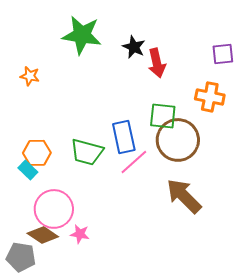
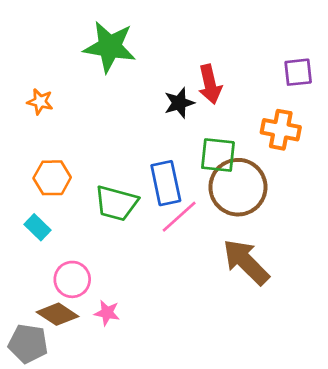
black star: (134, 47) -> (179, 103), moved, turned 30
orange hexagon: (37, 153) -> (52, 178), moved
pink circle: (54, 209) -> (72, 279), size x0.7

